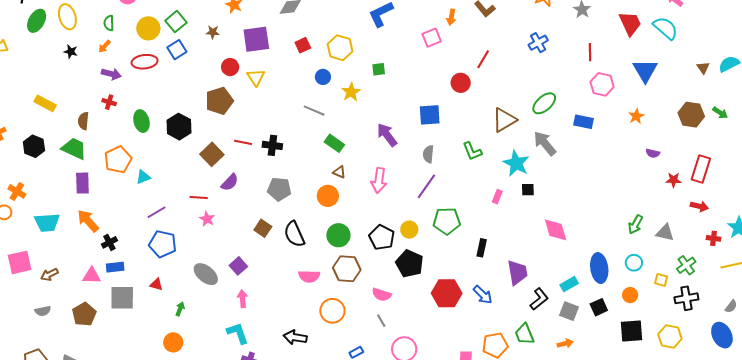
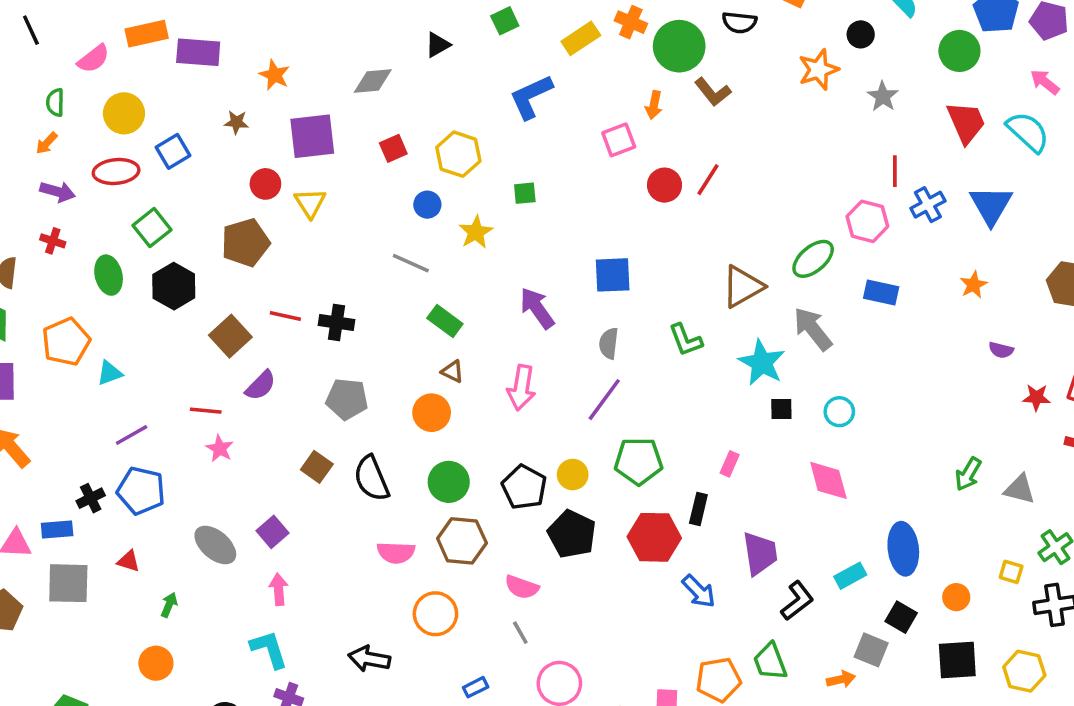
green square: (176, 22) -> (152, 228), moved
blue cross: (538, 43) -> (928, 205), moved
red circle: (461, 83) -> (665, 185), moved
pink hexagon: (602, 84) -> (867, 221), moved
pink rectangle: (497, 197) -> (730, 464), moved
black cross: (109, 242) -> (91, 498), moved
cyan circle: (634, 263) -> (839, 412), moved
red hexagon: (447, 293) -> (654, 537), moved
black square: (599, 307) -> (901, 617), turned -36
gray square: (569, 311) -> (871, 650), moved

